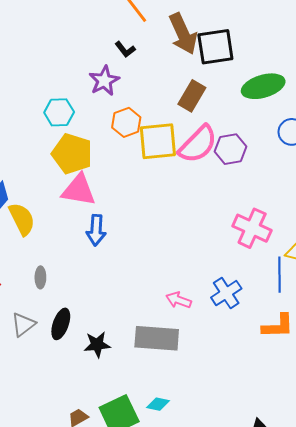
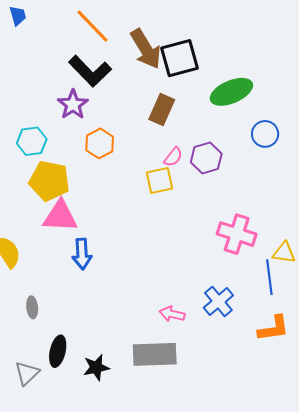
black L-shape: (125, 49) -> (90, 71), size x2.0
yellow square: (158, 141) -> (159, 180), moved, size x0.7
pink semicircle: (198, 144) -> (173, 157), size x0.5
gray triangle: (23, 324) -> (27, 373), moved

